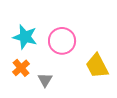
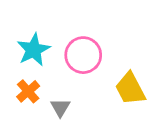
cyan star: (25, 37) -> (33, 50), turned 30

